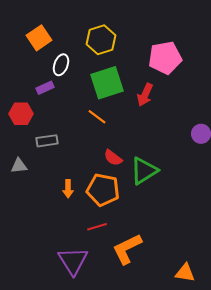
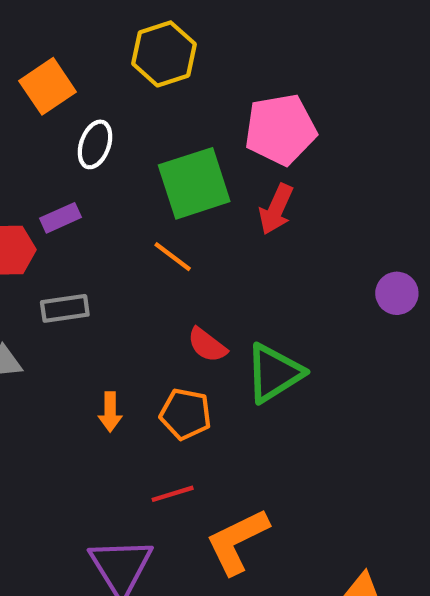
yellow hexagon: (101, 40) -> (164, 54), moved
pink pentagon: (165, 58) -> (280, 129), moved
purple rectangle: (45, 88) -> (60, 218), moved
orange pentagon: (103, 190) -> (186, 414), size x0.7

